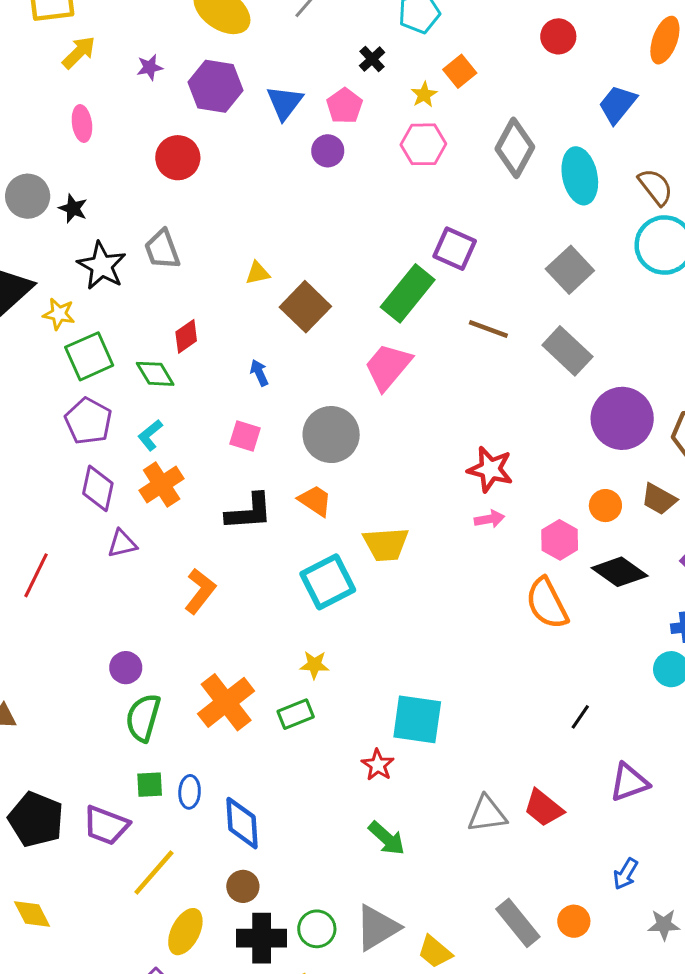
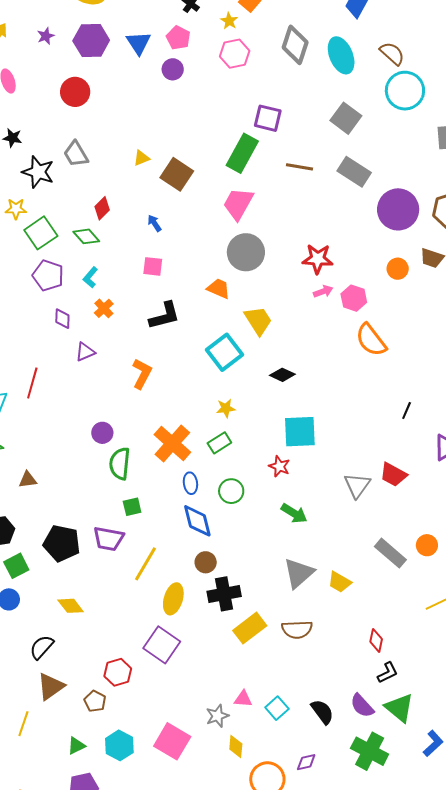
gray circle: (331, 435) -> (246, 252), moved
orange cross: (162, 485) -> (104, 308), size x0.7
purple diamond: (98, 488) -> (62, 319), size x0.7
orange trapezoid: (315, 501) -> (219, 288), moved
pink hexagon: (560, 540) -> (354, 298), moved
yellow trapezoid: (386, 544) -> (258, 321), turned -108
black diamond: (620, 572) -> (282, 375), moved, size x0.7
blue ellipse: (190, 792) -> (190, 483), moved
gray triangle: (487, 814) -> (357, 485), turned -36
green circle: (317, 929) -> (231, 491), moved

